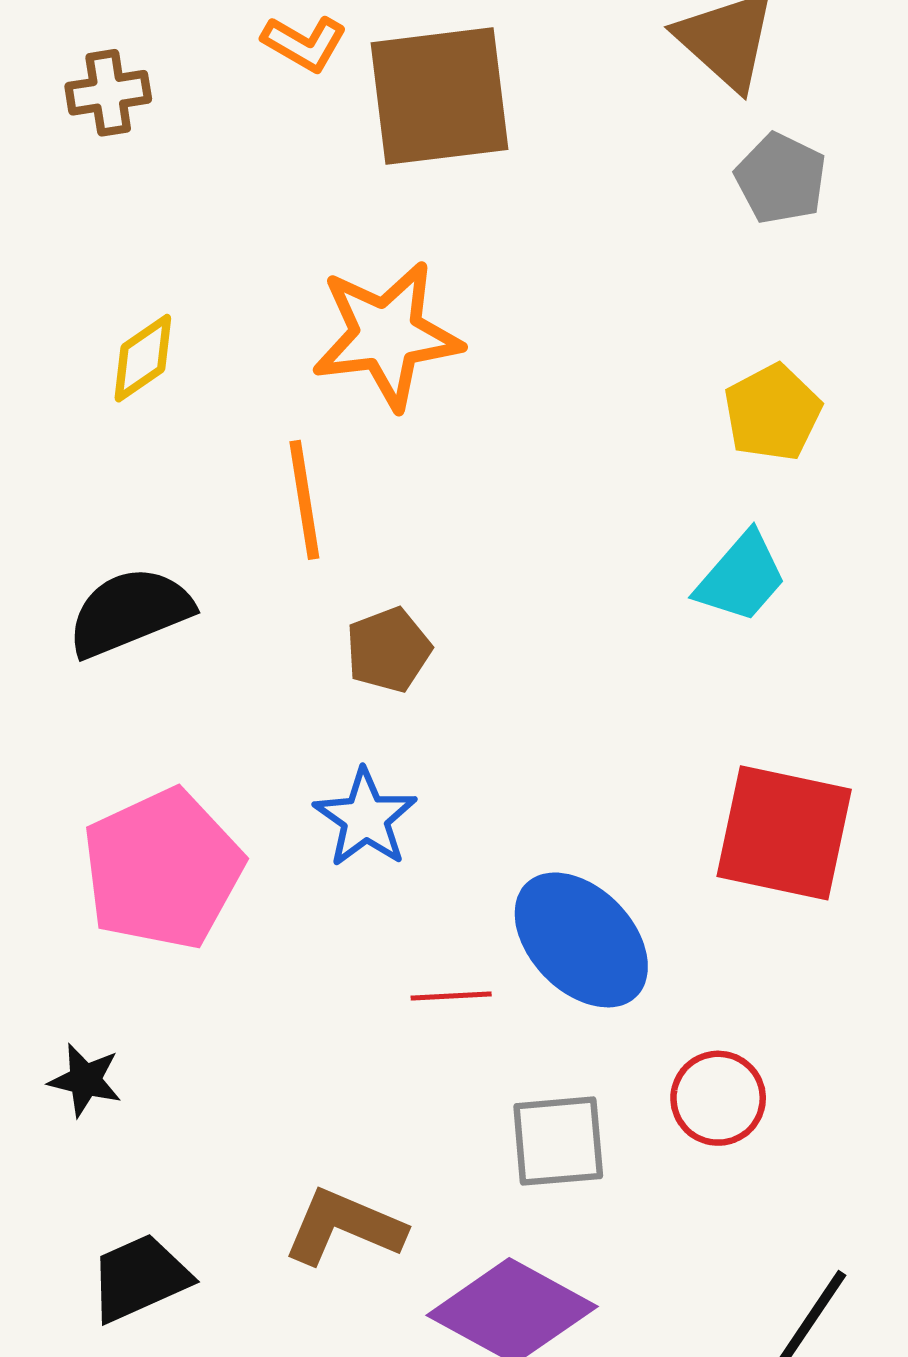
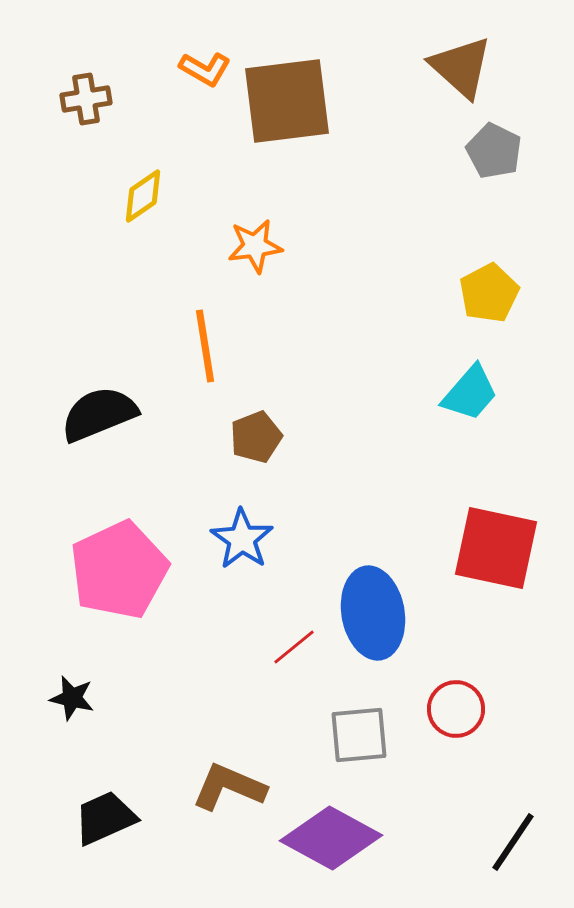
orange star: (387, 335) -> (255, 246), size x0.6
yellow diamond: (143, 358) -> (143, 196), moved
blue ellipse: (581, 940) -> (373, 613), turned 34
red line: (451, 996) -> (294, 647), turned -36

